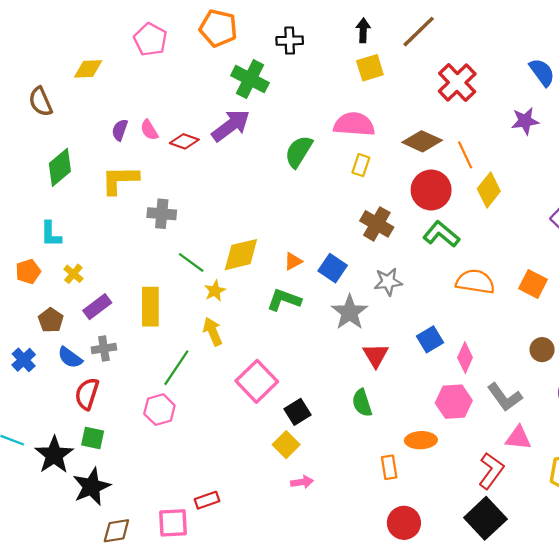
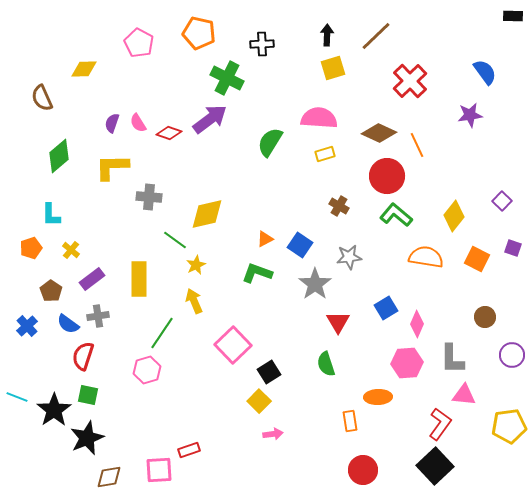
yellow rectangle: (361, 165) -> (325, 154), turned 54
yellow diamond: (489, 190) -> (454, 216), moved
brown cross: (377, 224) -> (339, 206), size x0.7
yellow diamond: (241, 255) -> (207, 214), moved
gray L-shape: (505, 397) -> (452, 359), turned 36

